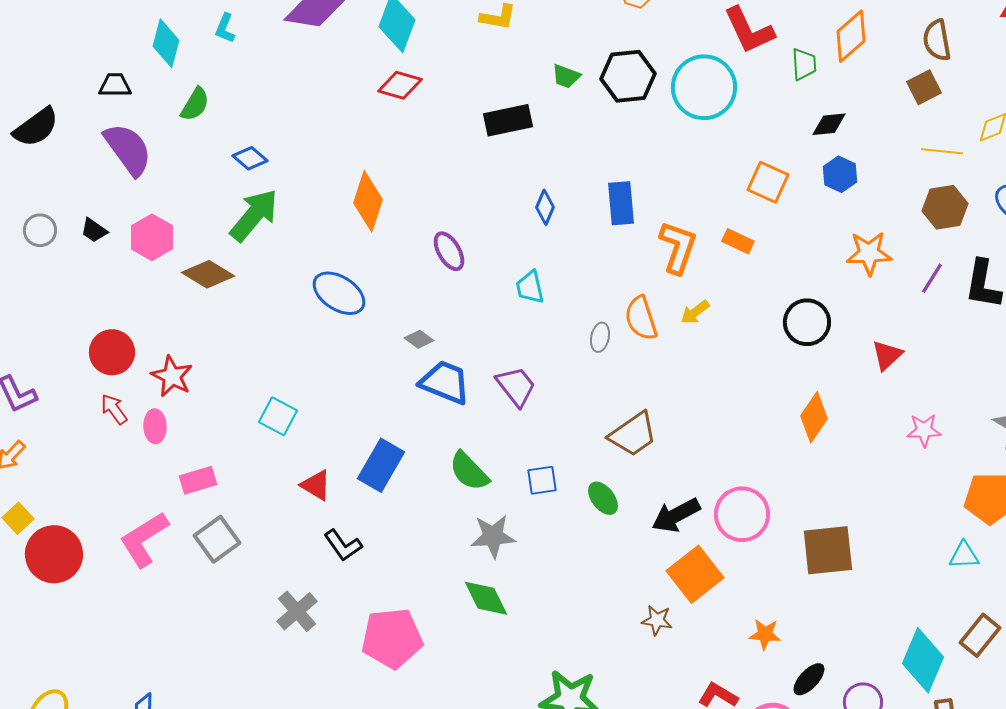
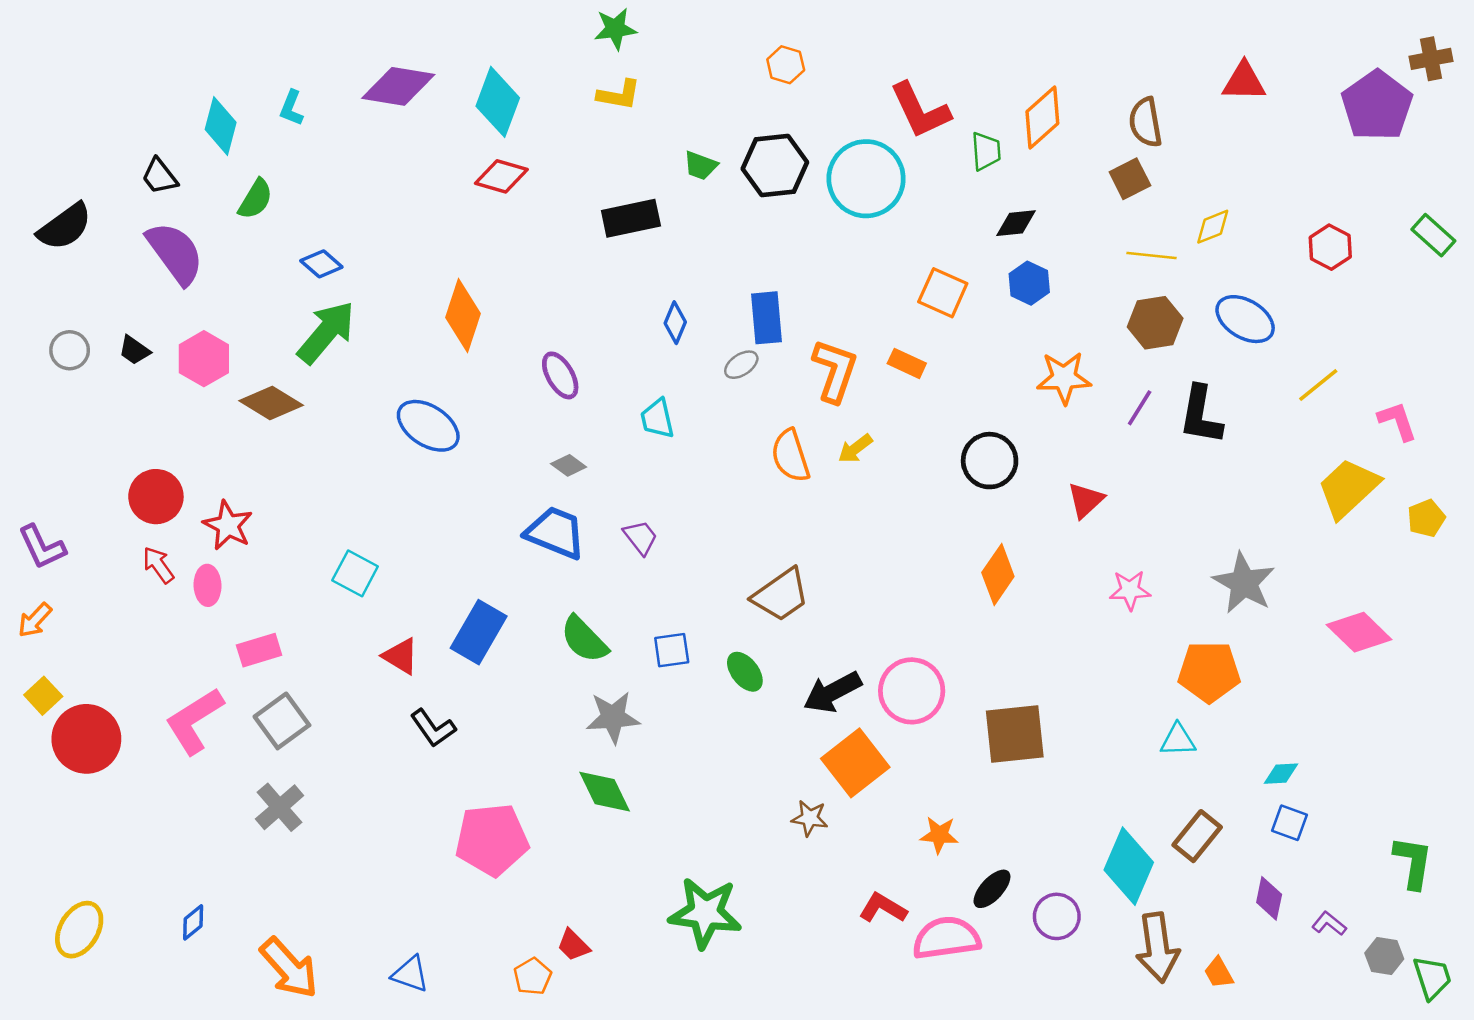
black trapezoid: (115, 85) -> (160, 176), turned -128
gray ellipse: (600, 337) -> (741, 365), moved, turned 44
gray diamond: (419, 339) -> (569, 465), moved
purple trapezoid: (516, 386) -> (641, 537), size x0.7
gray cross: (297, 611) -> (279, 807), moved

